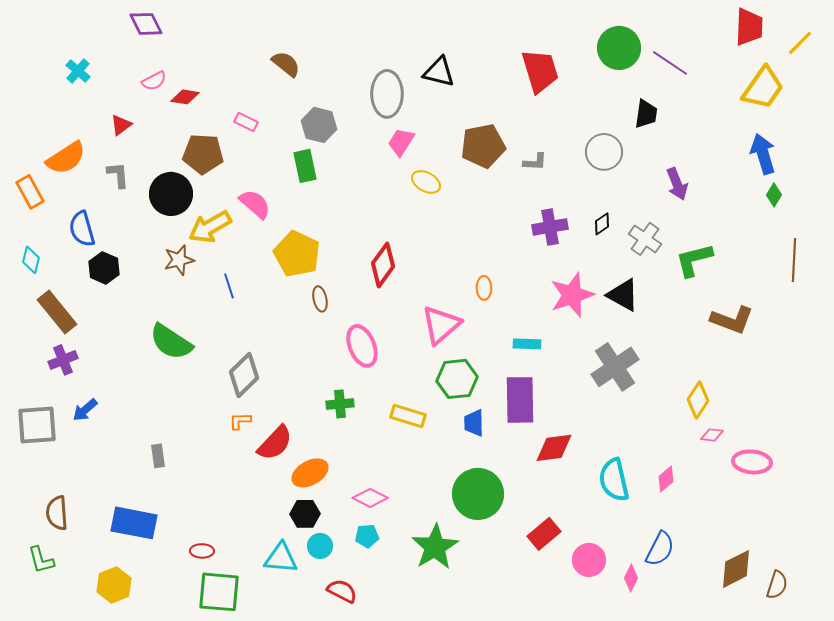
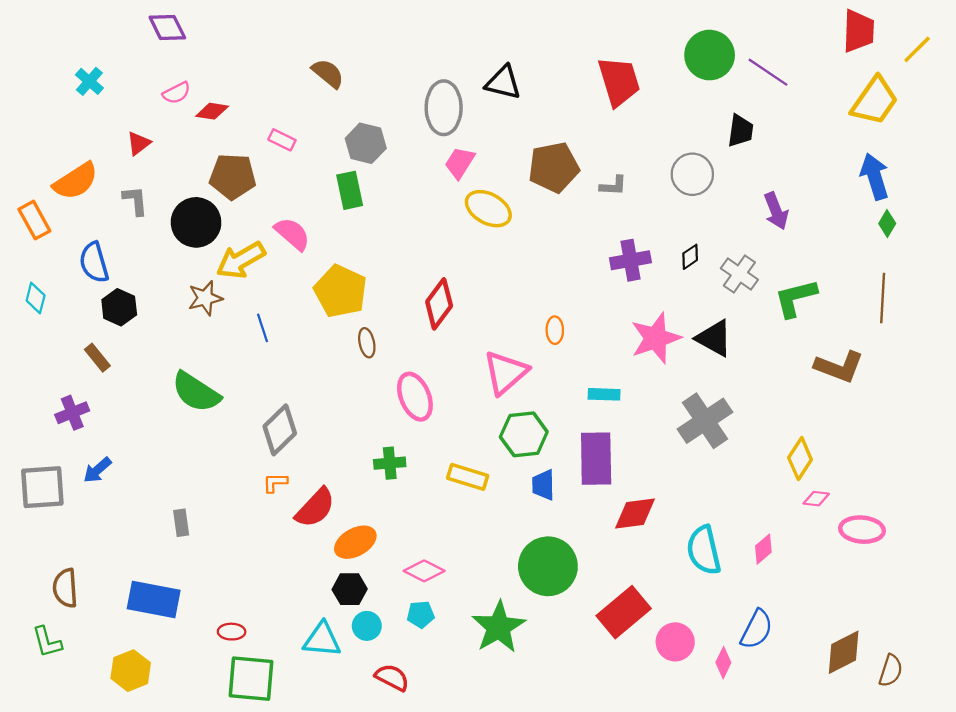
yellow ellipse: (426, 182) -> (488, 209), size x1.4
brown line: (794, 260) -> (883, 298), moved
brown rectangle: (57, 312) -> (97, 358), moved, size x0.6
red rectangle: (544, 534) -> (624, 612), size x1.4

